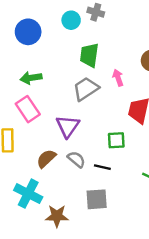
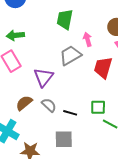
gray trapezoid: (86, 89) -> (70, 55), moved
green square: (116, 140) -> (98, 107), moved

